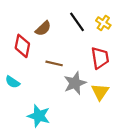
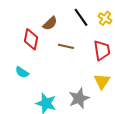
brown line: (54, 63) -> (66, 46), moved
gray star: (75, 83) -> (79, 98), moved

